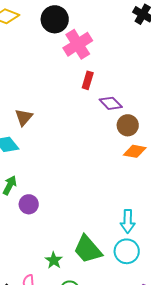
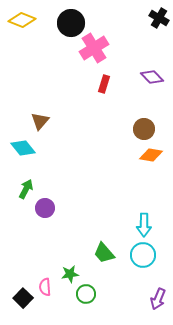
purple diamond: (111, 103) -> (152, 77), moved
green trapezoid: (88, 249) -> (104, 253), size x0.7
green star: (54, 260) -> (70, 274), moved, turned 30

